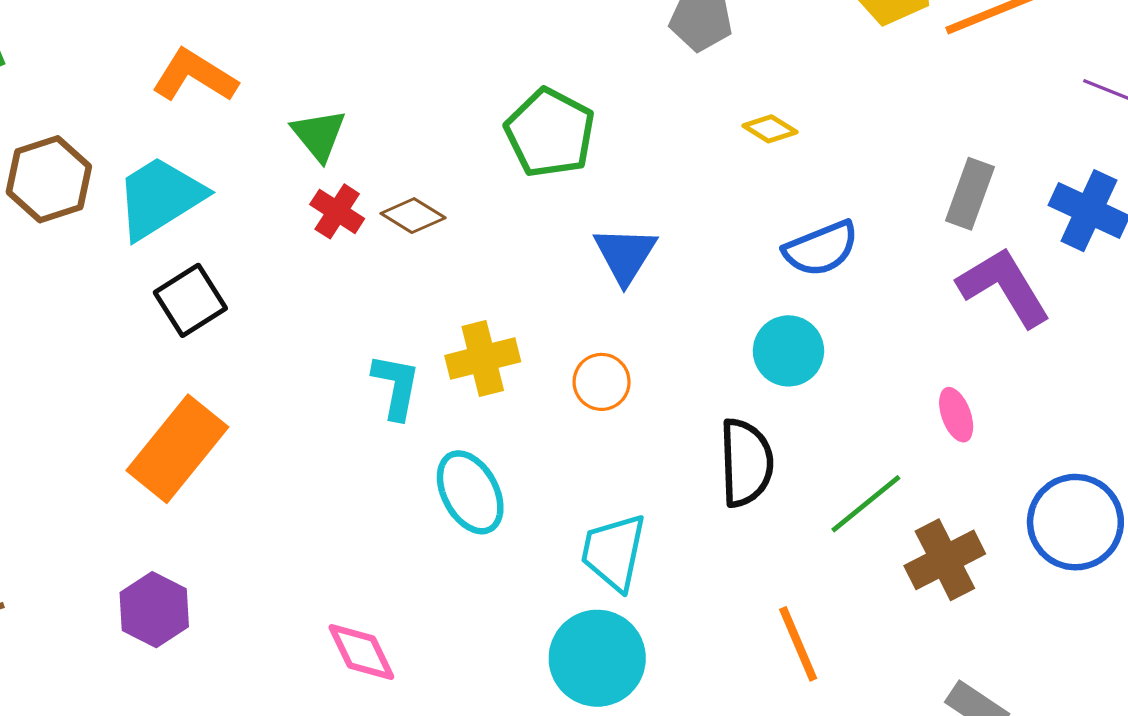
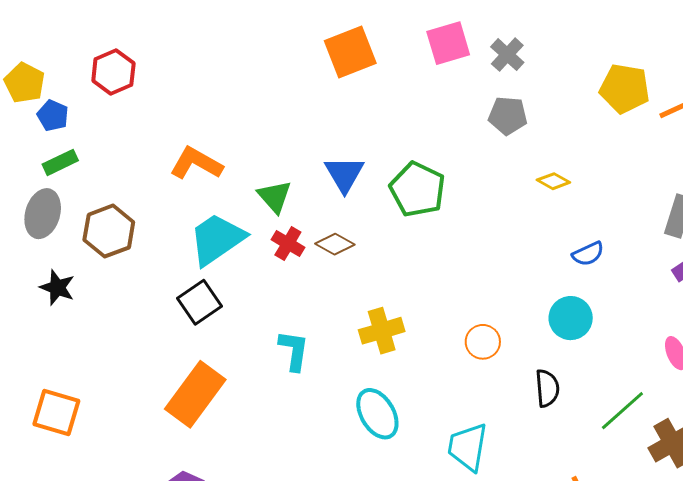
cyan trapezoid: (160, 198) -> (217, 239), moved
blue semicircle: (821, 249) -> (588, 254), size x0.7
blue triangle: (625, 255) -> (344, 174), moved
orange circle: (602, 382) -> (483, 342), moved
cyan L-shape: (396, 386) -> (294, 350), moved
black semicircle: (746, 463) -> (547, 388), size x0.7

